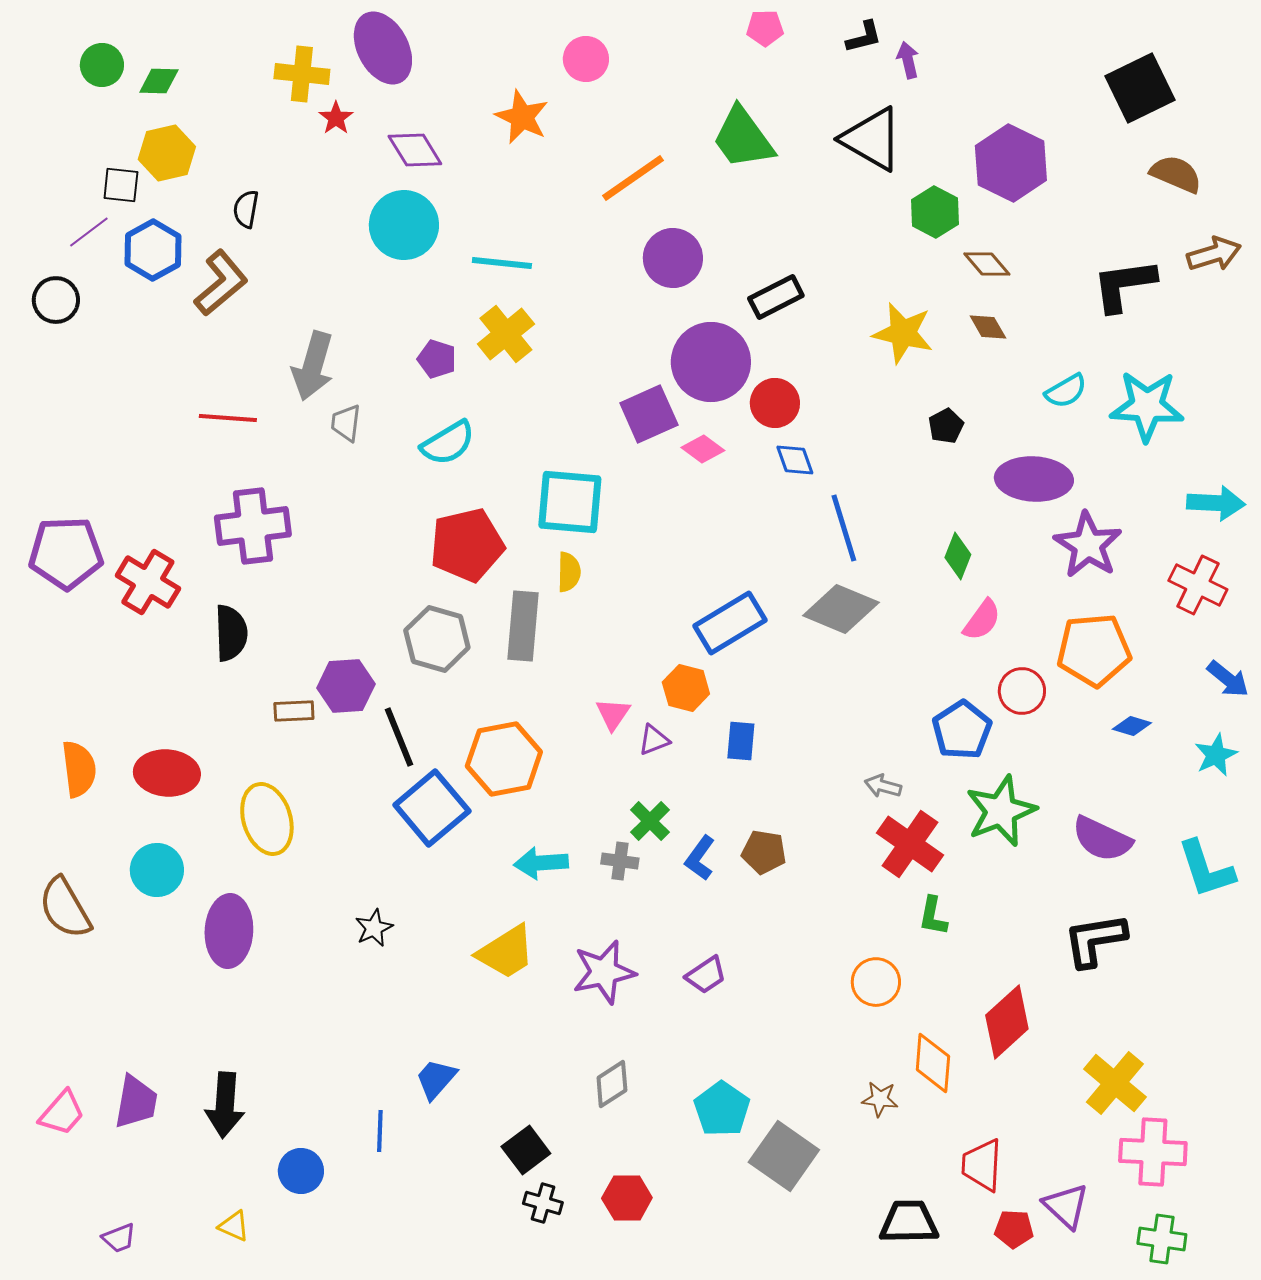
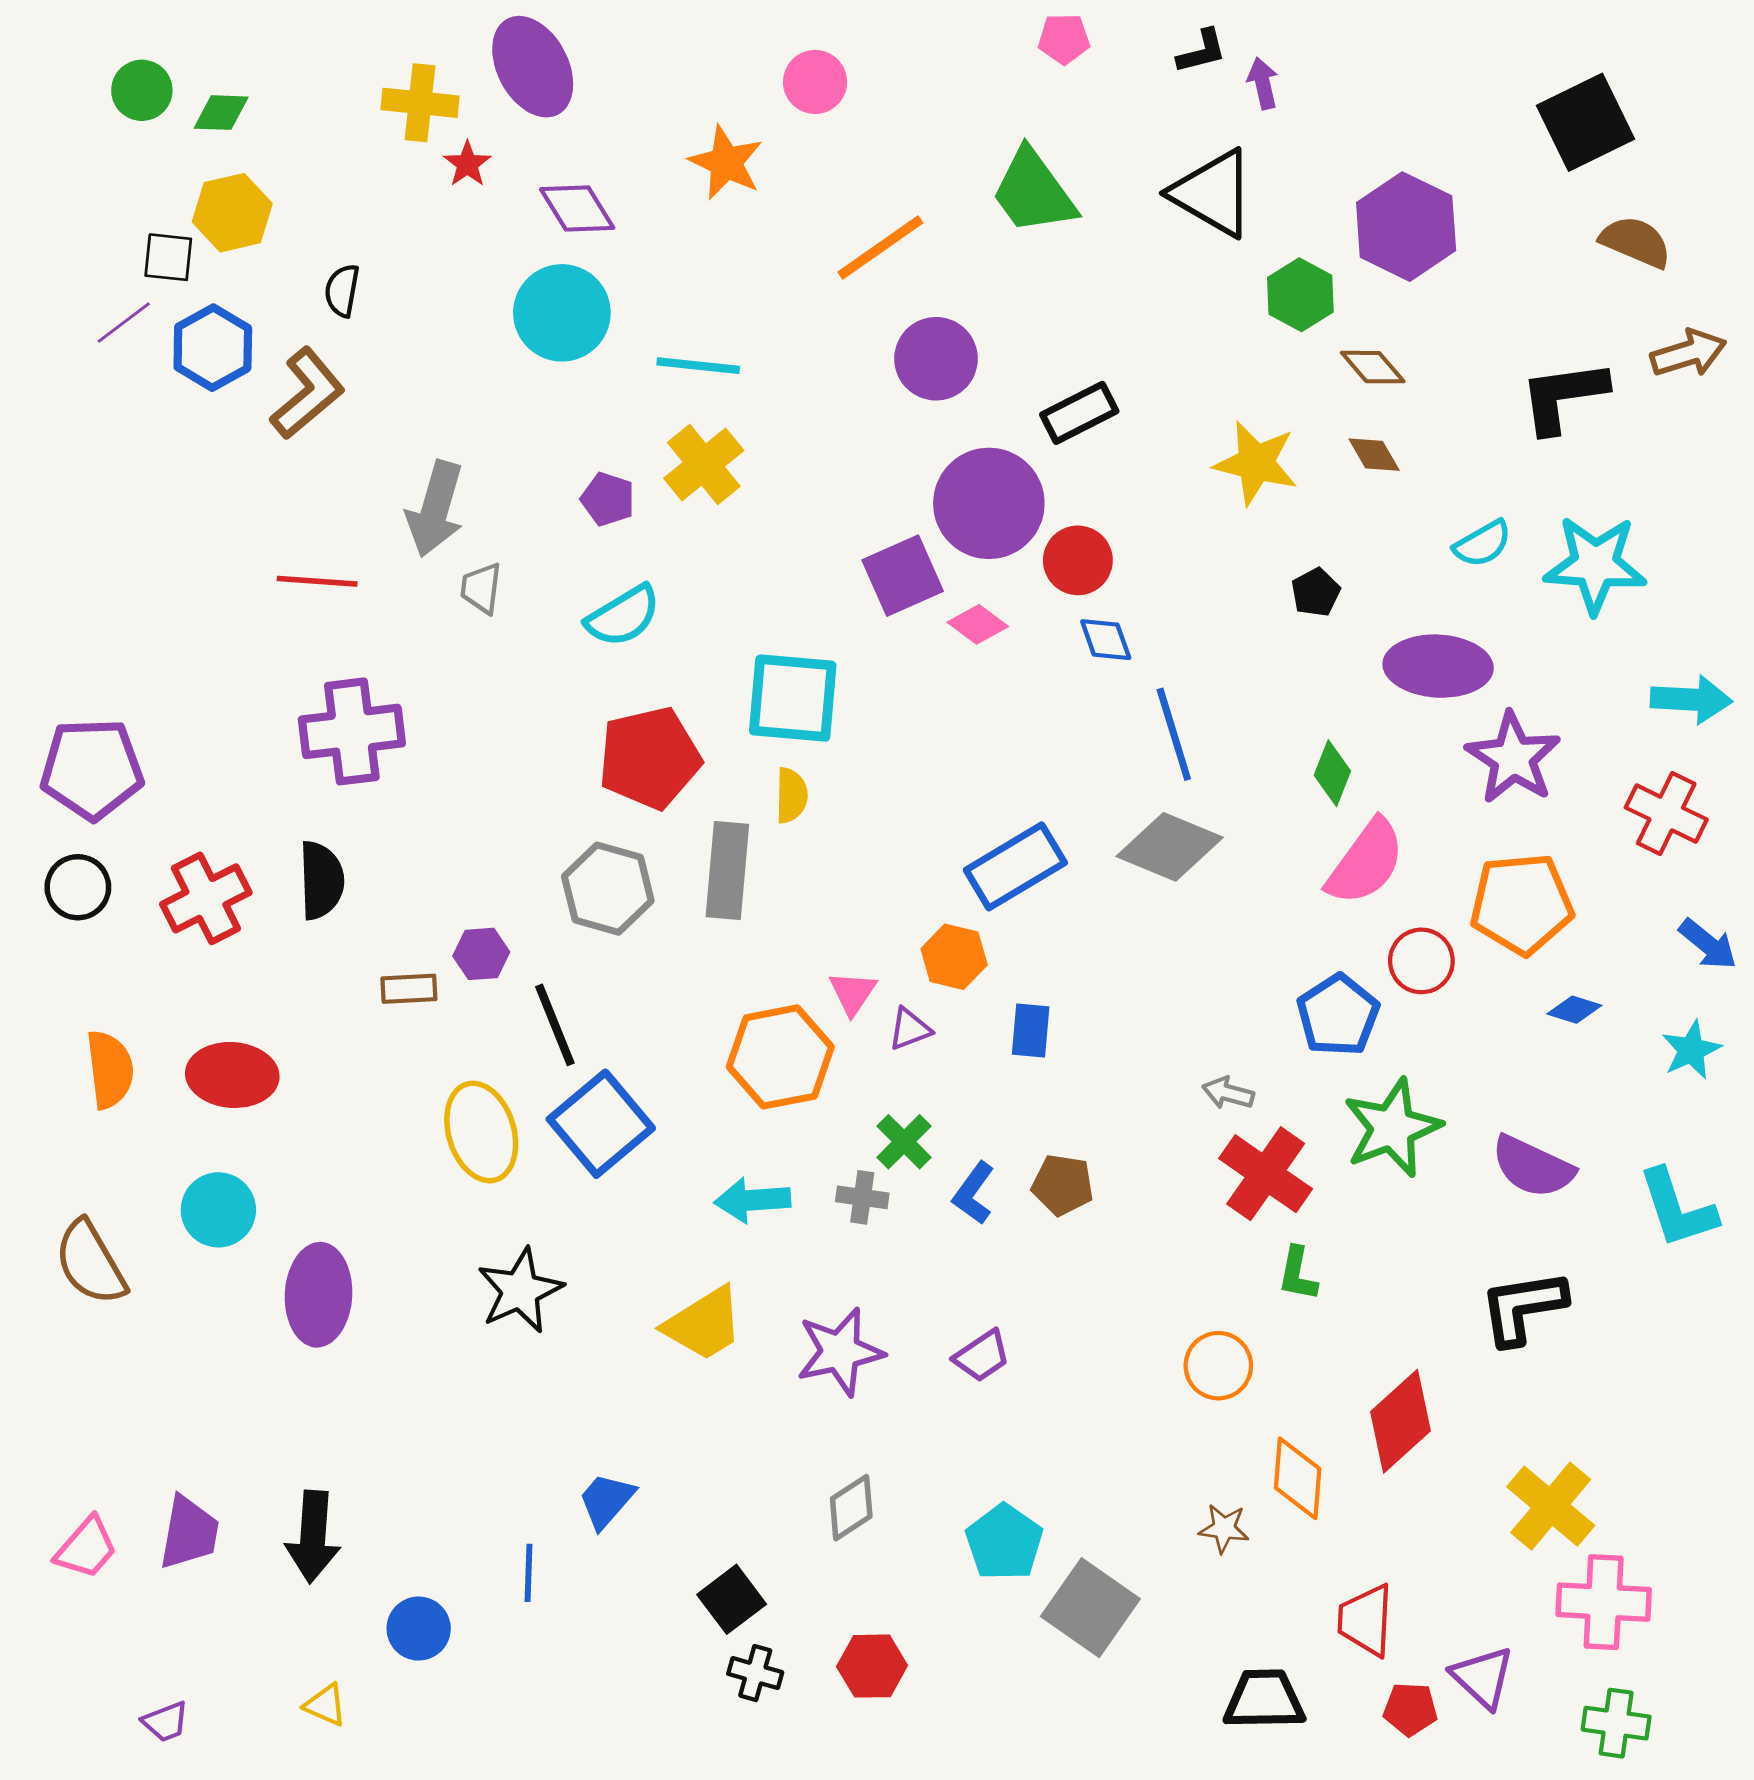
black circle: (56, 300) -> (78, 887), moved
red cross: (148, 582) -> (206, 898), moved, turned 32
pink semicircle: (982, 620) -> (1366, 862), size x1.5
purple hexagon: (346, 686) -> (481, 954), size x0.7
orange hexagon: (504, 759) -> (780, 1057), moved
yellow ellipse: (267, 819) -> (481, 1132), moved
black star: (374, 928) -> (520, 1291), size x1.6

